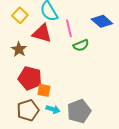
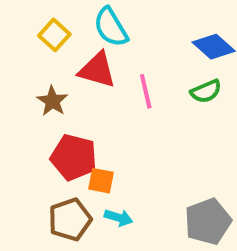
pink line: (69, 28) -> (146, 91), moved
green semicircle: (81, 45) -> (206, 91), moved
gray pentagon: (79, 111) -> (208, 221), moved

